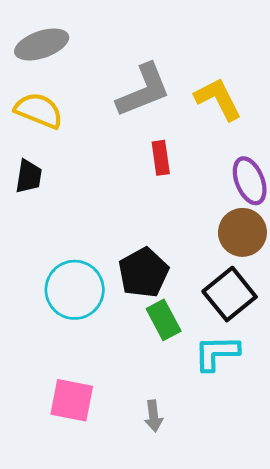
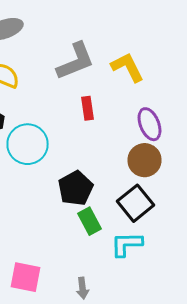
cyan circle: (75, 290) -> (28, 144), moved

